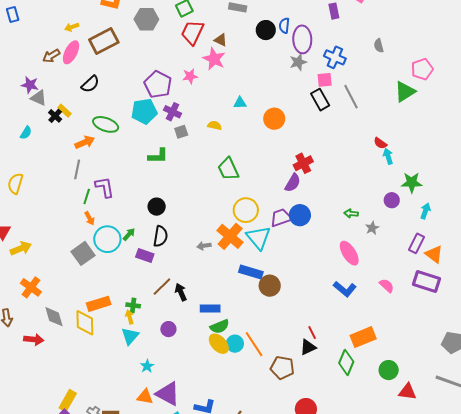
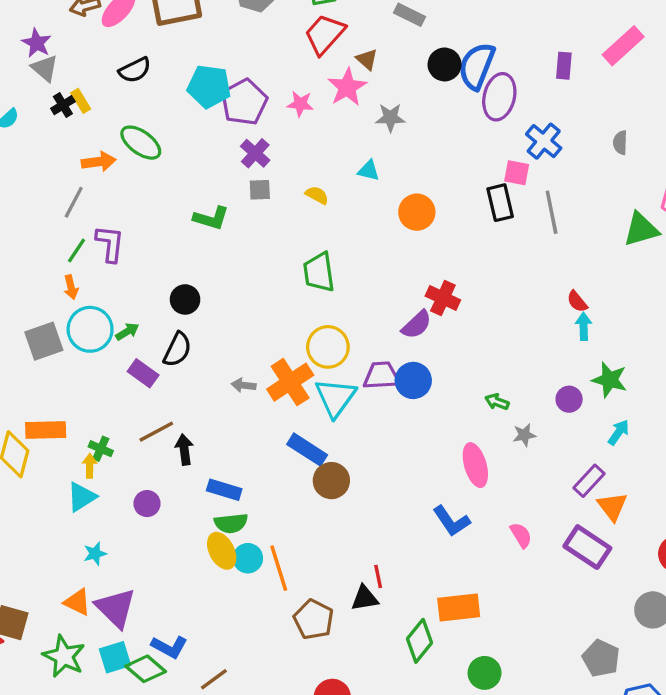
blue semicircle: (284, 26) -> (477, 66), size x1.8
gray star: (298, 62) -> (390, 118), moved
cyan pentagon: (144, 111) -> (209, 86), moved
red cross: (303, 163) -> (443, 298), turned 36

